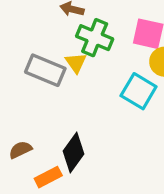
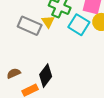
cyan square: (139, 91) -> (79, 25), moved

